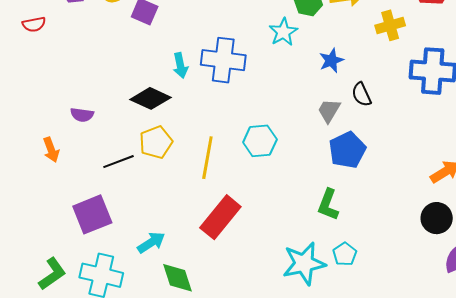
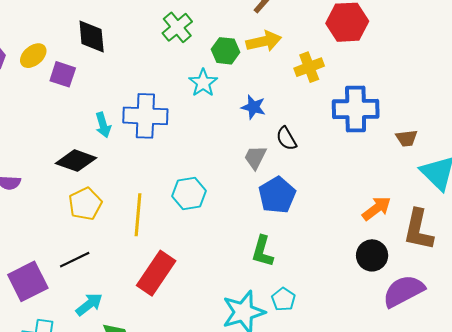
blue star: (331, 60) -> (253, 107), turned -30
black line: (119, 162) -> (75, 260), moved

